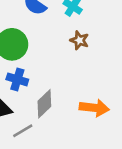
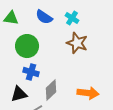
brown star: (79, 40) -> (77, 43), size x1.5

